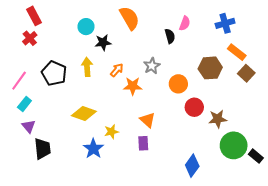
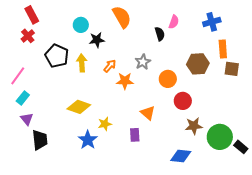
orange rectangle: (237, 52) -> (223, 49), turned 48
black pentagon: (54, 73) -> (57, 56), moved
brown square: (246, 73) -> (232, 69), turned -35
brown star: (218, 119) -> (194, 126), moved
orange triangle: (148, 120) -> (148, 113), moved
blue diamond: (192, 166) -> (181, 156), turned 60

